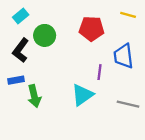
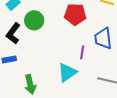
green arrow: (34, 96) -> (30, 84), moved

